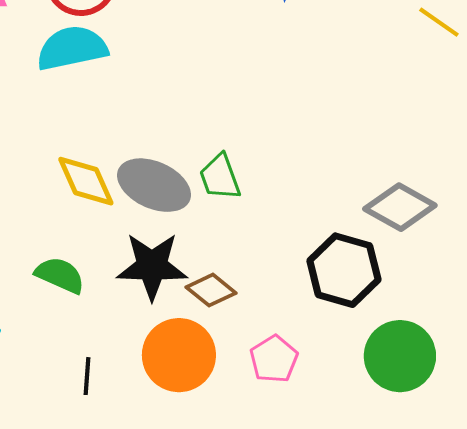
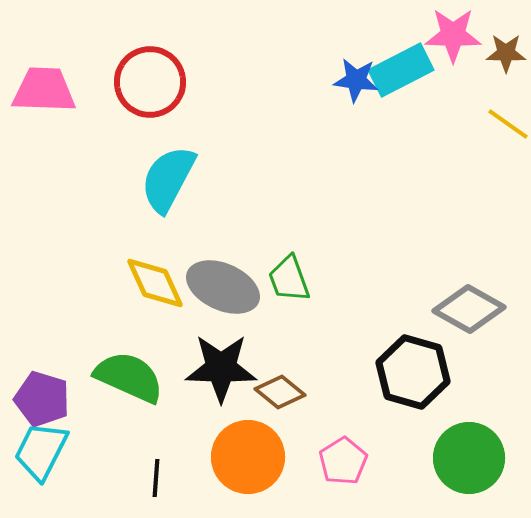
cyan semicircle: (72, 48) -> (168, 179), moved, turned -50
green semicircle: (60, 275) -> (129, 377), size x1.4

